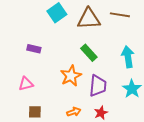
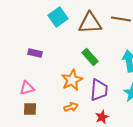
brown square: (35, 112) -> (30, 109), moved
orange arrow: (74, 112) -> (71, 107), moved

